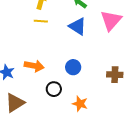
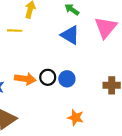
yellow line: (41, 21) -> (15, 31), moved
black circle: (54, 89) -> (48, 77), moved

